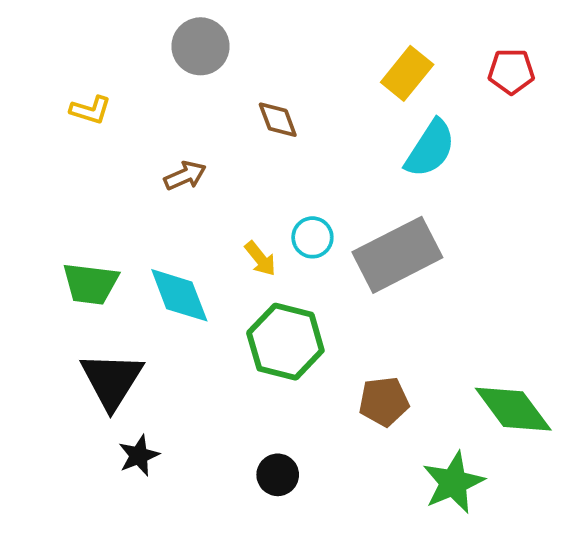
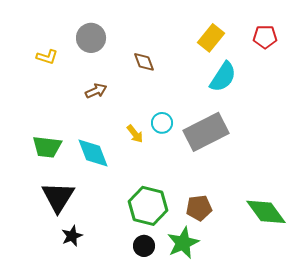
gray circle: (201, 46) -> (91, 38), moved
green hexagon: (285, 342) -> (148, 206), moved
green star: (453, 483) -> (183, 243), moved

